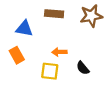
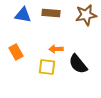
blue triangle: (24, 29) -> (23, 15), moved
black semicircle: (83, 68) -> (78, 64), size x1.5

